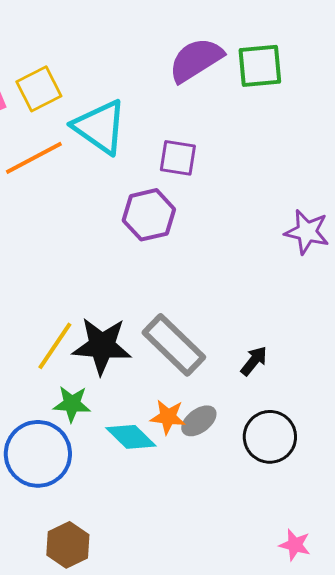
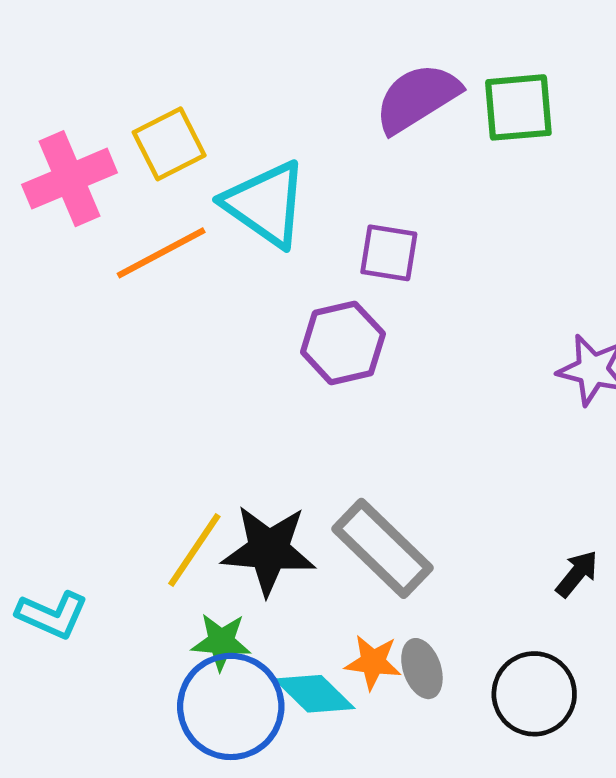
black arrow: (254, 361) -> (577, 574), moved
gray ellipse: (199, 421) -> (422, 669), turned -72
blue circle: (38, 454) -> (231, 706), moved

